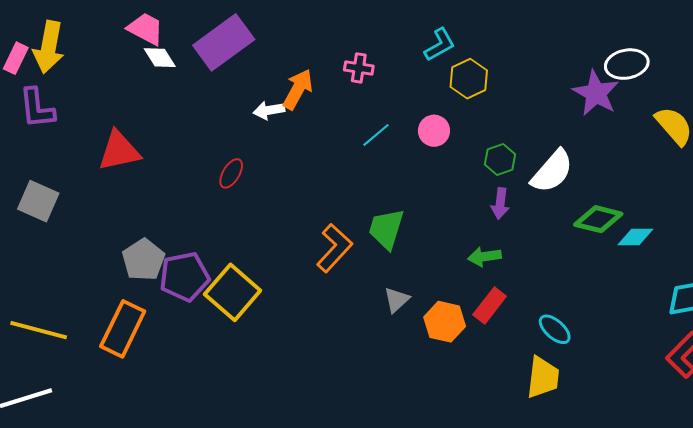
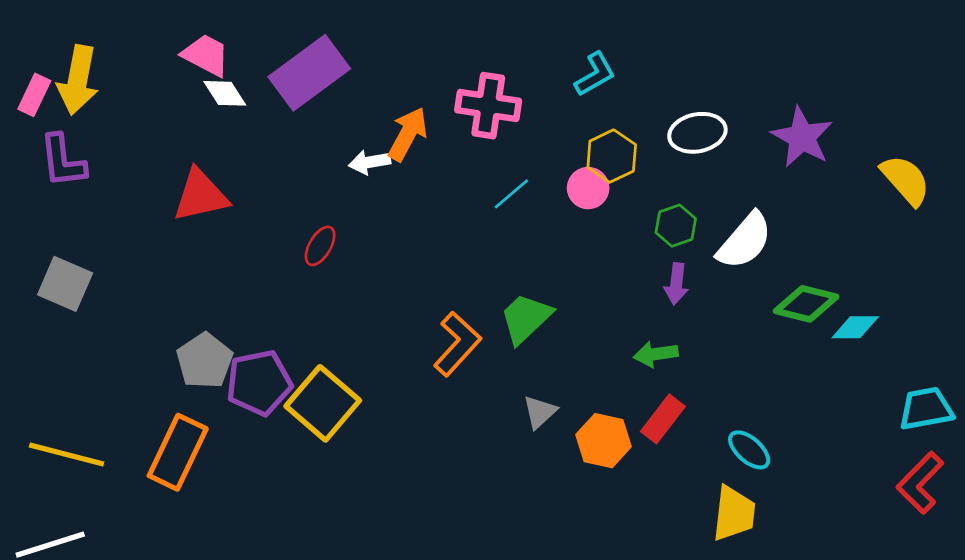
white ellipse: (627, 64) -> (697, 133), moved
pink cross: (359, 68) -> (488, 106), size x1.6
yellow hexagon: (469, 79) -> (612, 156), moved
red triangle: (119, 151) -> (201, 195), moved
green trapezoid: (386, 229) -> (526, 318), turned 30

